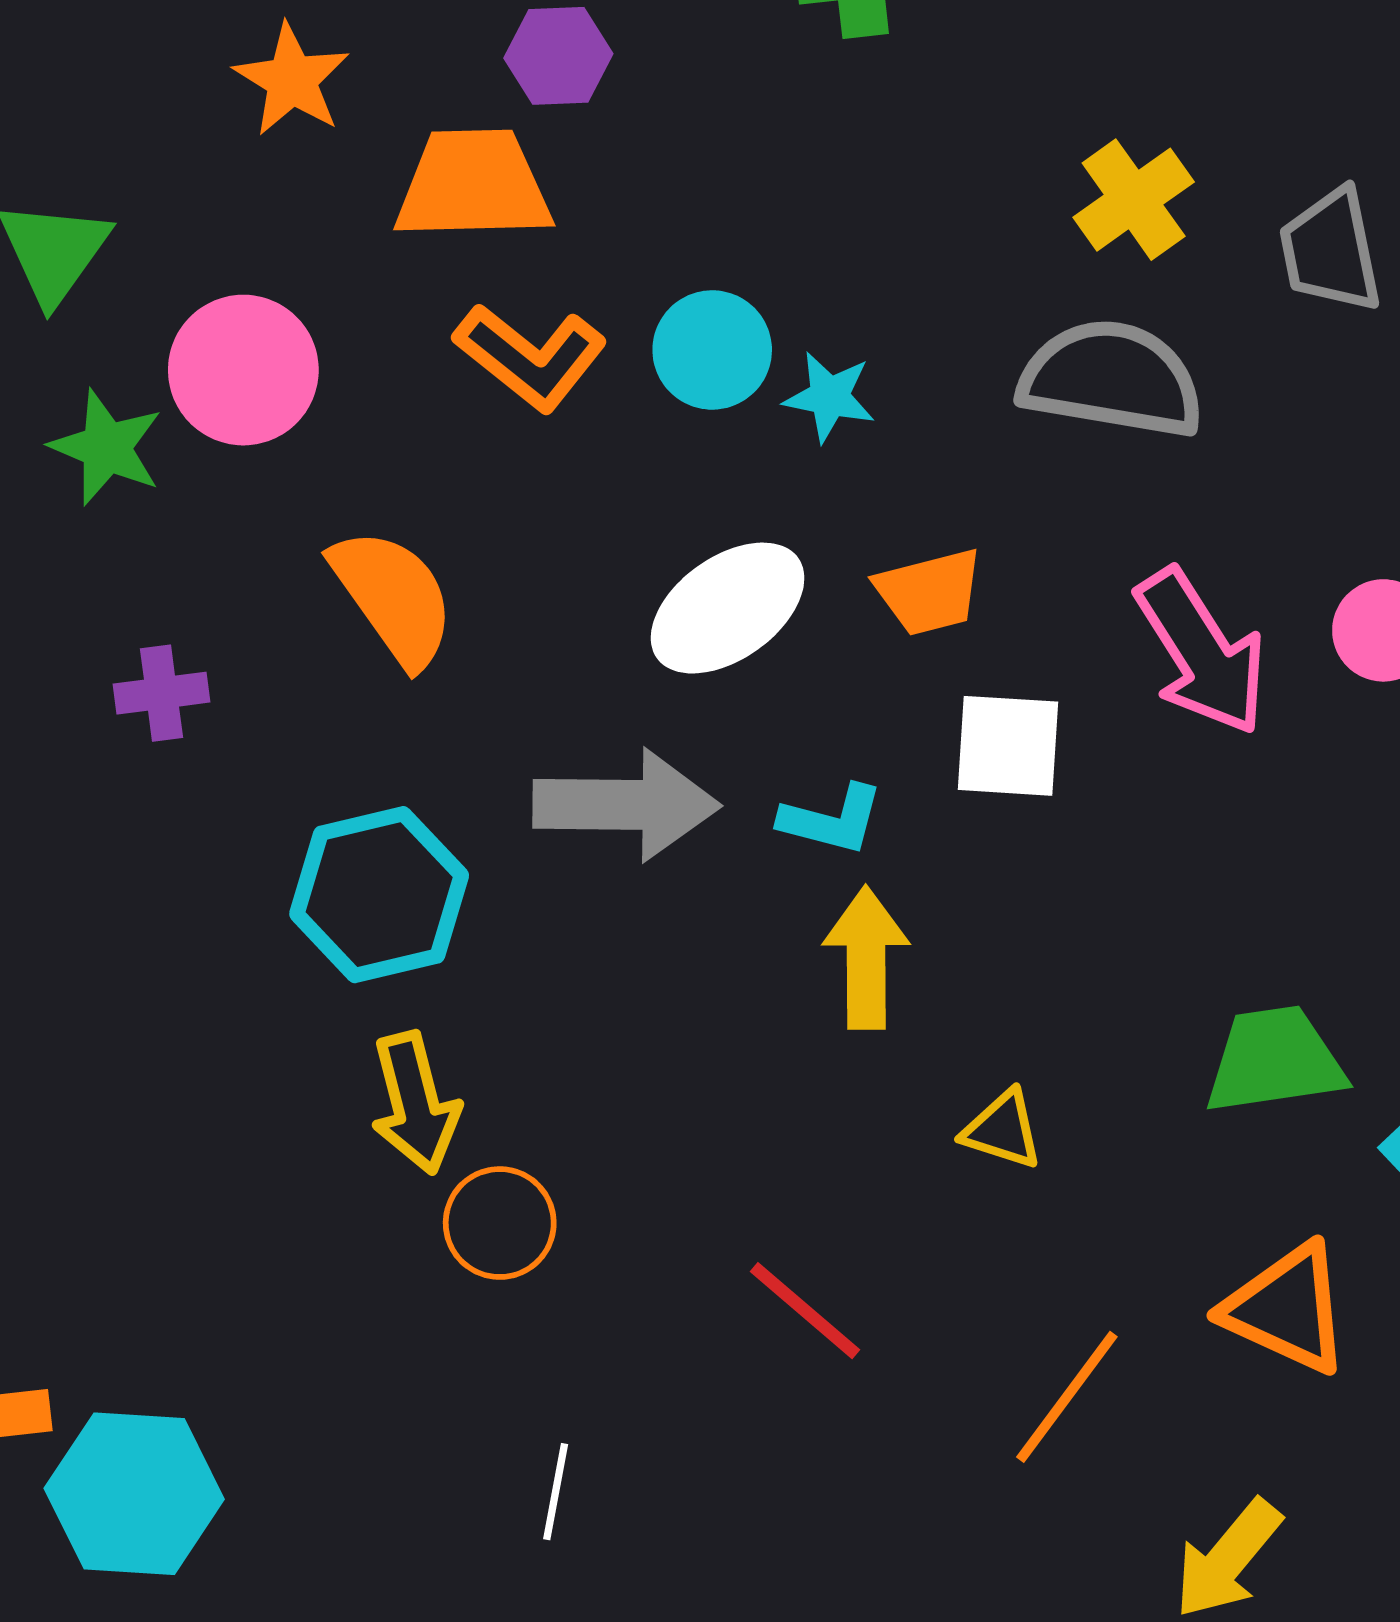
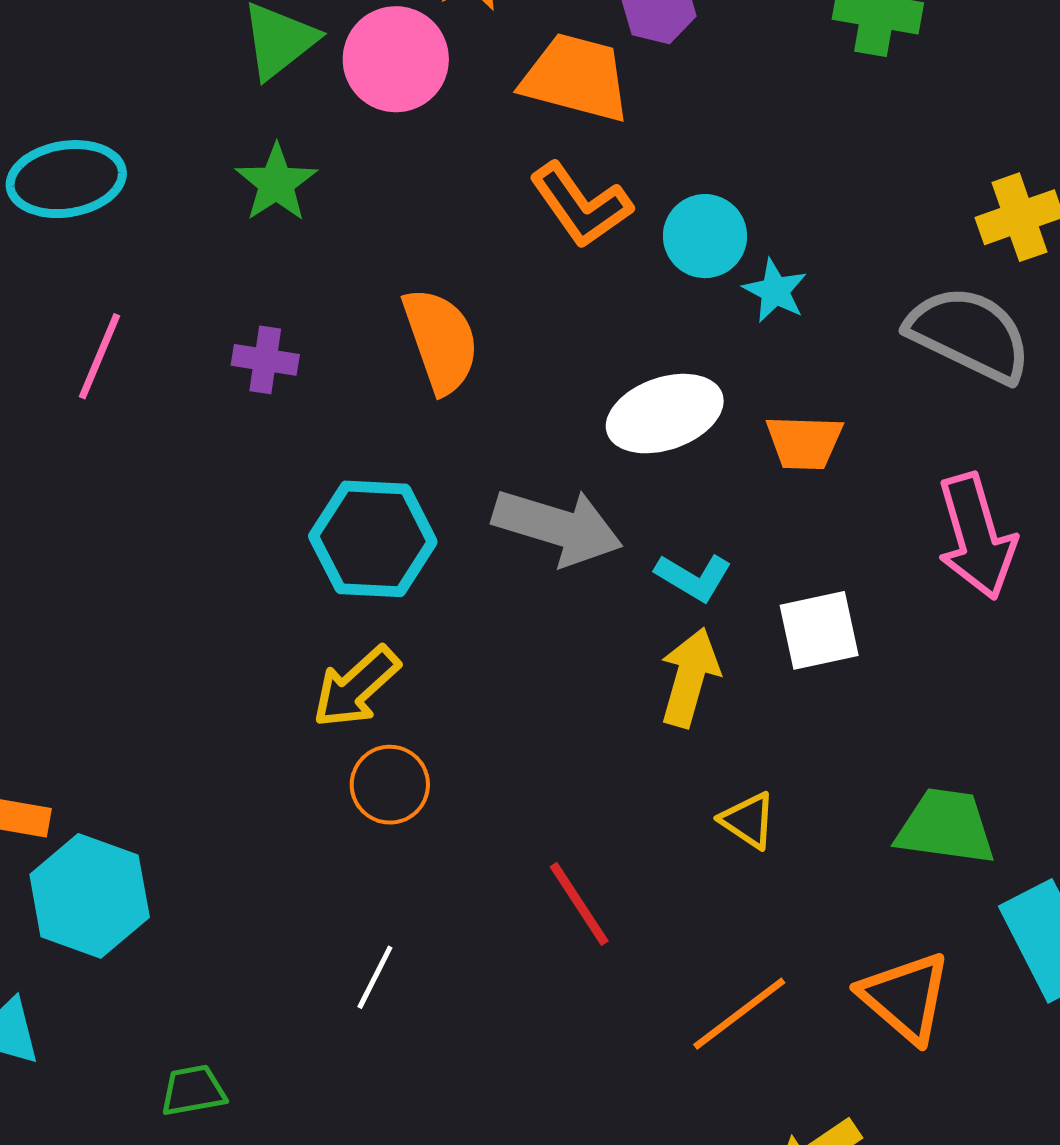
pink circle: (243, 370) -> (396, 59), moved
white square: (1008, 746) -> (819, 630), moved, turned -32
yellow arrow: (415, 1103) -> (356, 687), turned 46

